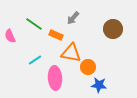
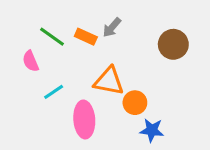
orange rectangle: (56, 35) -> (86, 37), moved
pink semicircle: (10, 36) -> (31, 61), moved

